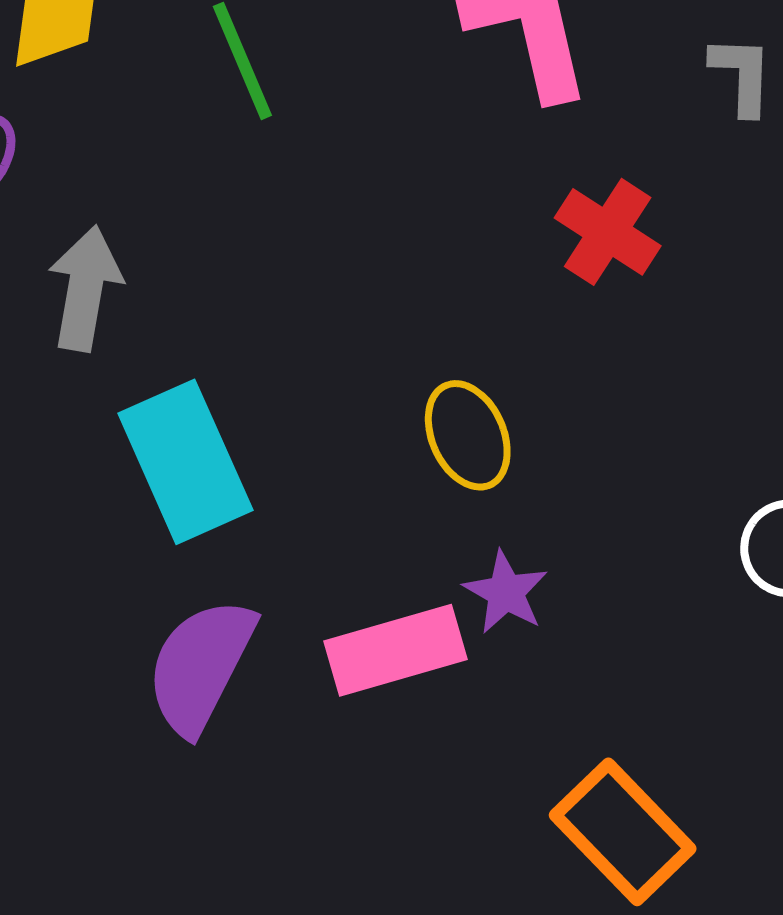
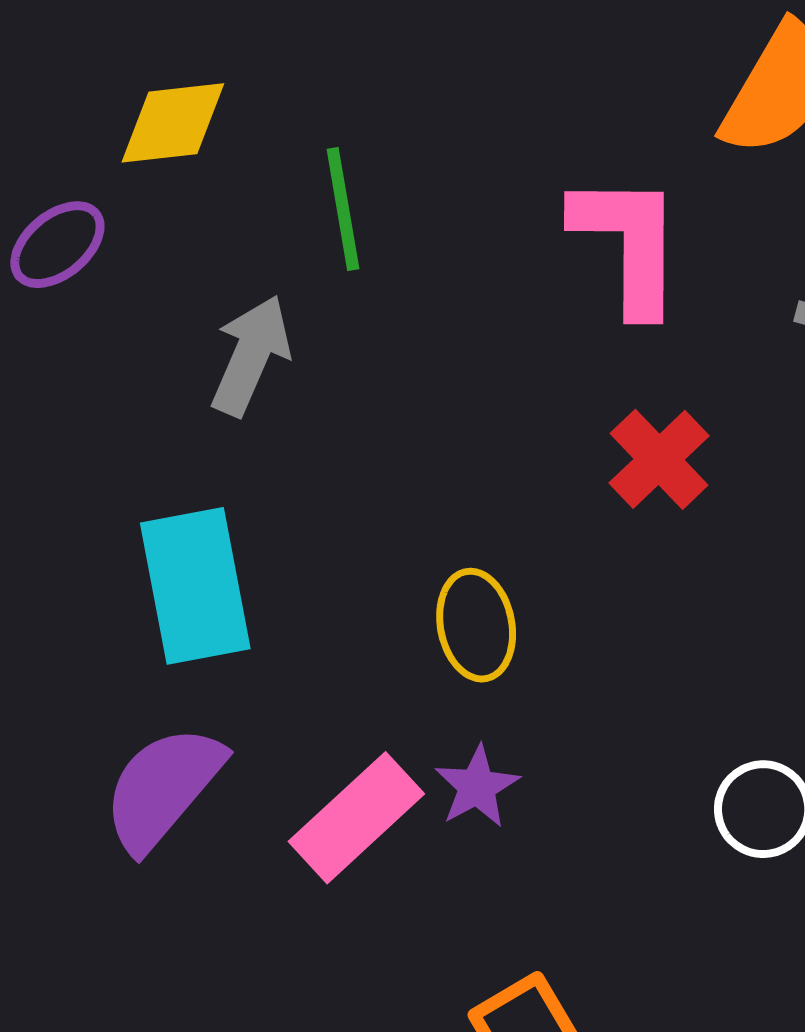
gray arrow: (85, 288) -> (251, 355), moved
pink rectangle: (395, 650) -> (356, 818), turned -40

